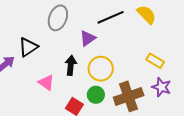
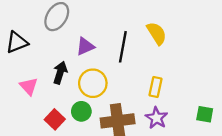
black line: (111, 17) -> (123, 47), moved, turned -68
yellow rectangle: (155, 61) -> (156, 87), turned 60

